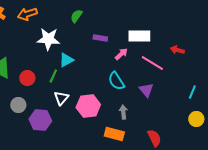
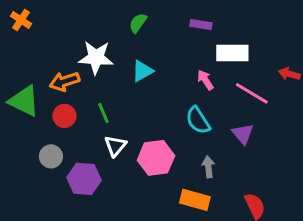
orange arrow: (27, 14) -> (64, 81), moved
purple rectangle: (100, 38) -> (201, 24), moved
pink arrow: (121, 54) -> (205, 80), turned -80
cyan triangle: (66, 60) -> (142, 71), moved
green line: (53, 76) -> (103, 113), turned -48

